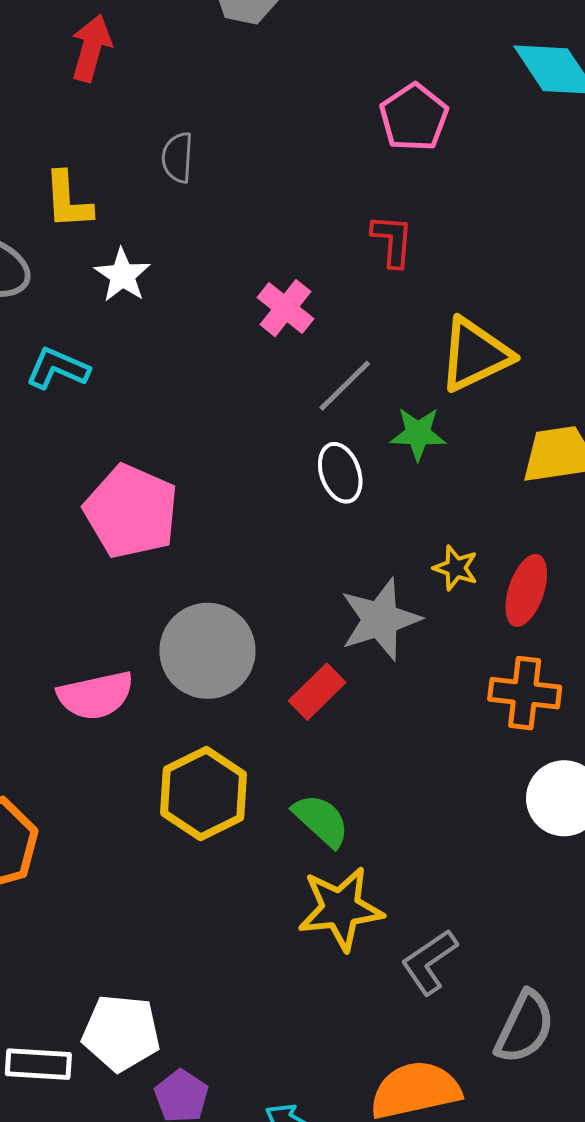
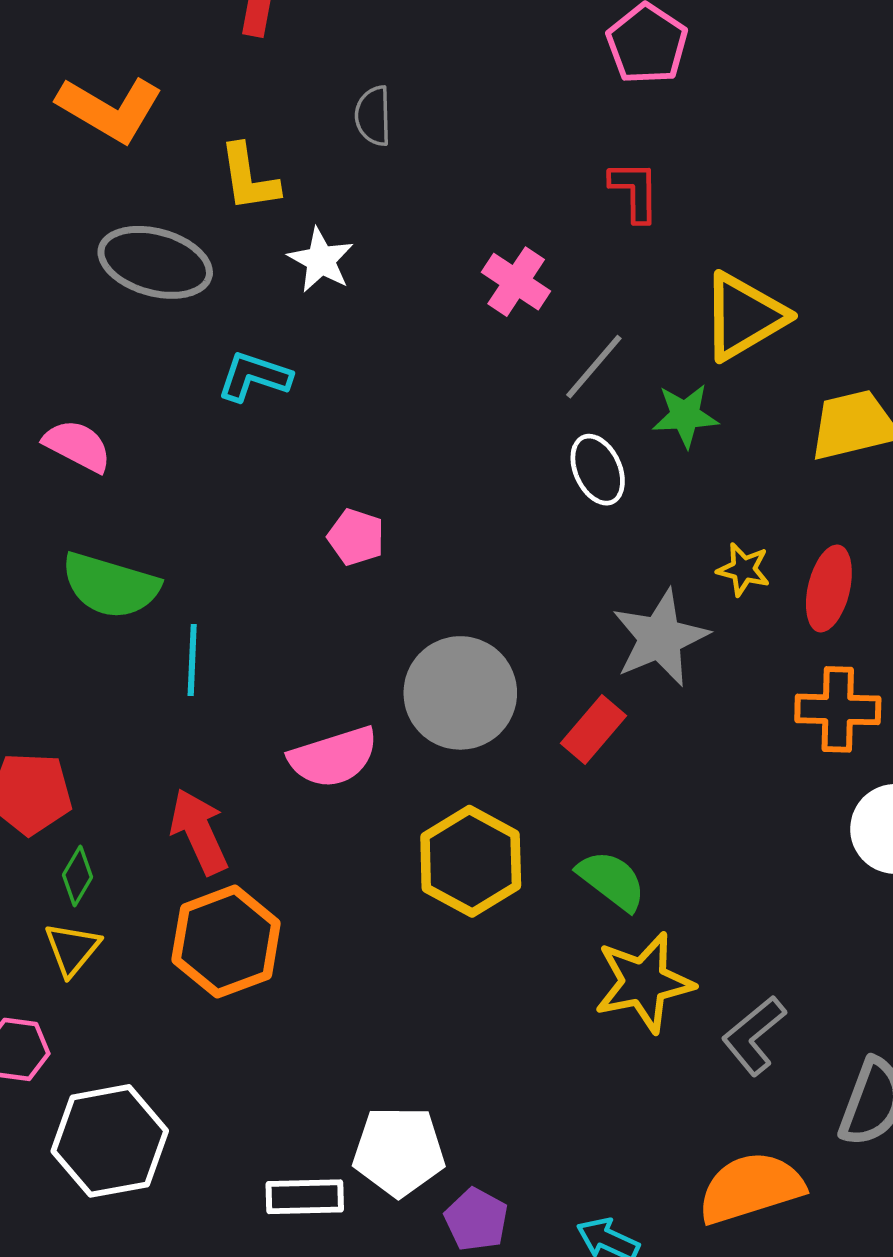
pink pentagon: (131, 511) -> (356, 537), size x0.5

